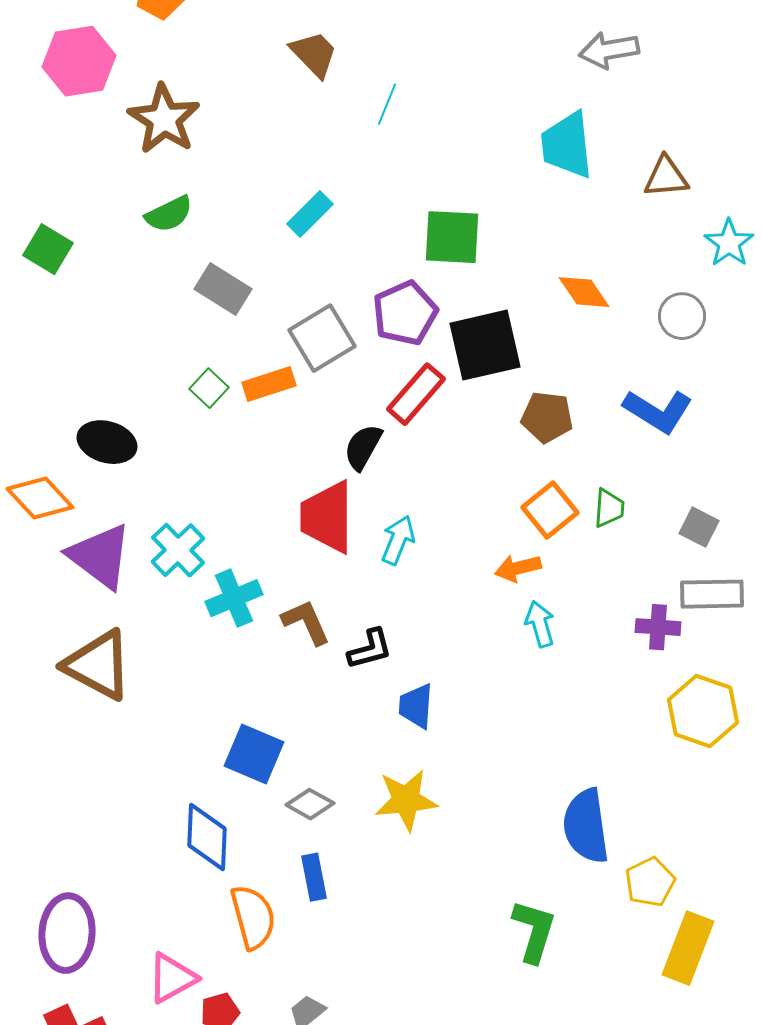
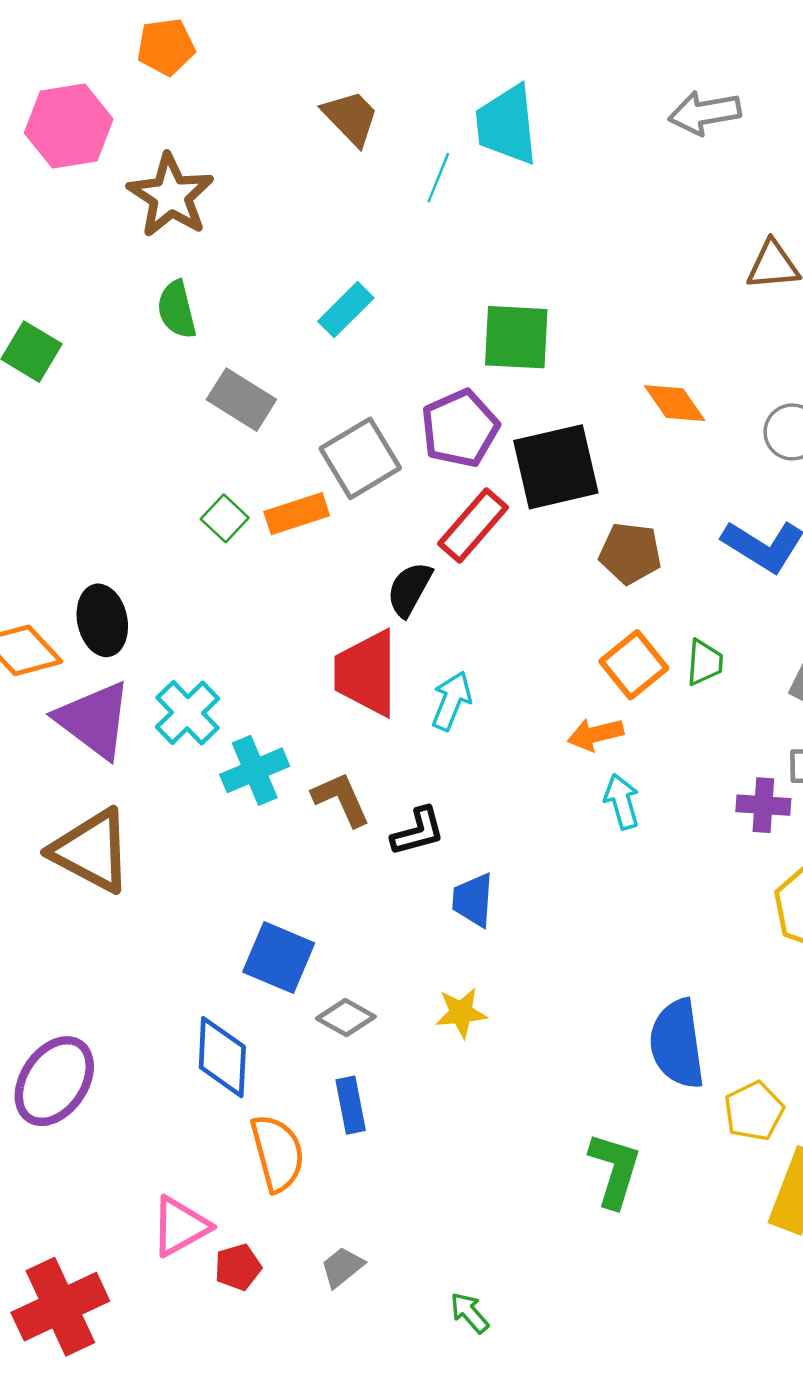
cyan trapezoid: (567, 145) -> (507, 125), moved
green semicircle: (169, 214) -> (177, 310), turned 102
black ellipse: (107, 442) -> (102, 620), moved, turned 62
yellow star: (406, 800) -> (461, 1013), size x0.7
purple ellipse: (67, 933) -> (54, 1081), moved, turned 30

